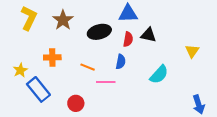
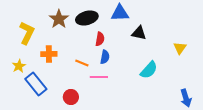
yellow L-shape: (29, 18) -> (27, 33), moved
black ellipse: (99, 32) -> (87, 18), moved
red semicircle: (128, 39) -> (100, 39), moved
blue semicircle: (121, 62) -> (105, 57), moved

